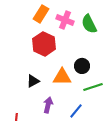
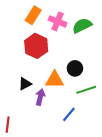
green semicircle: (89, 24) -> (82, 26), turned 90
purple arrow: (48, 105) -> (40, 97), moved

